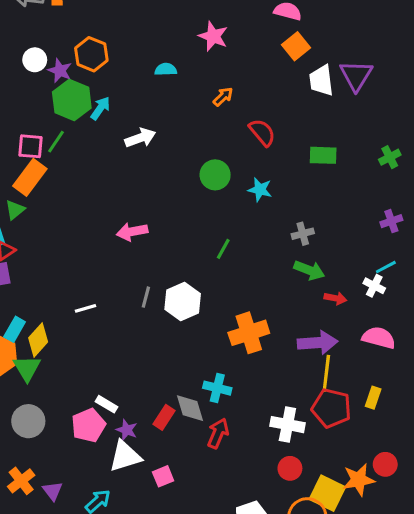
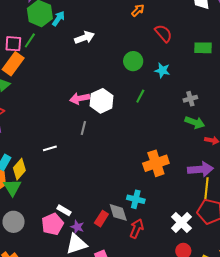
green line: (223, 249) -> (140, 96), moved
gray line: (146, 297) -> (83, 128), moved
white hexagon: (183, 302) -> (102, 101), moved
white cross: (287, 425) -> (181, 223), turned 35

